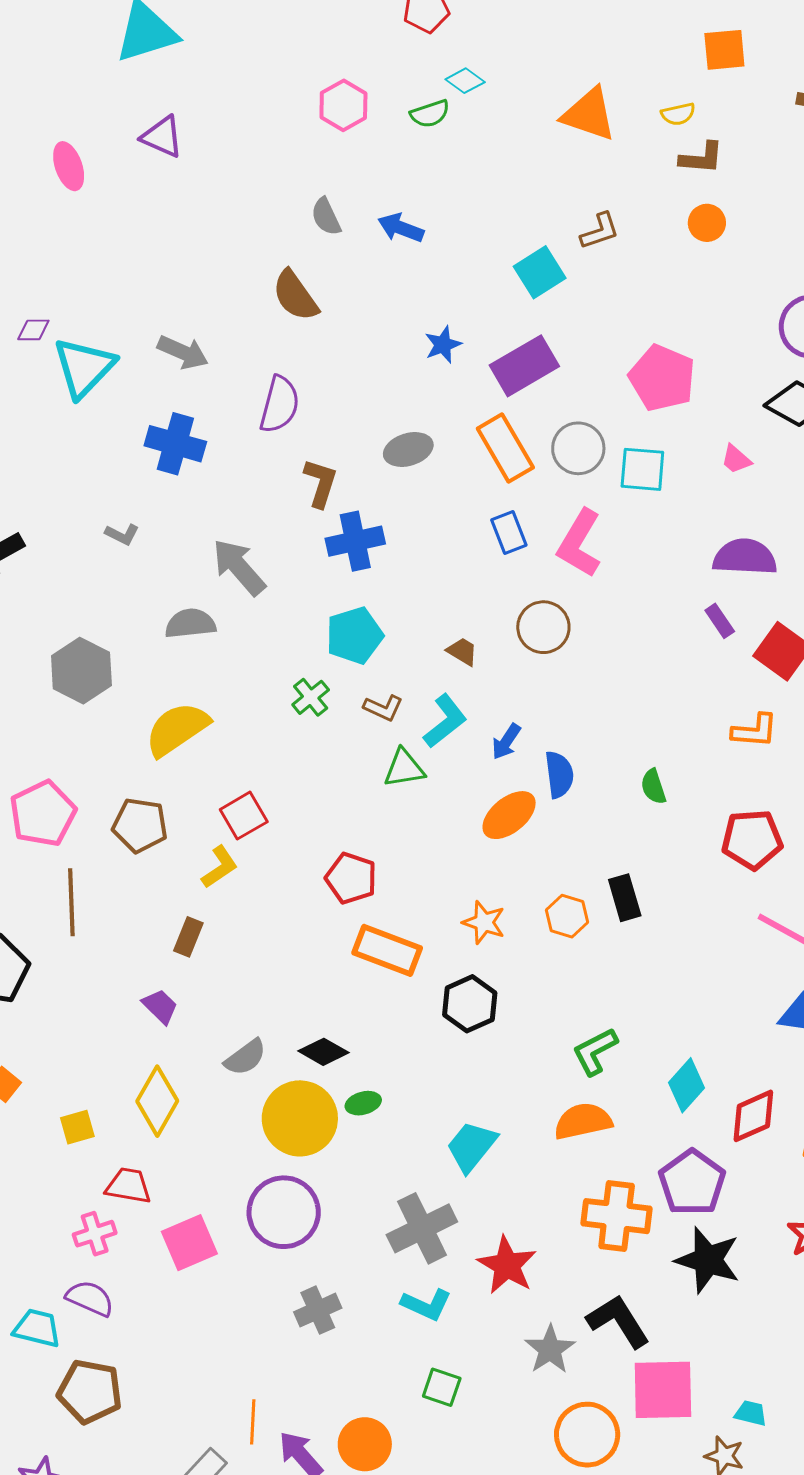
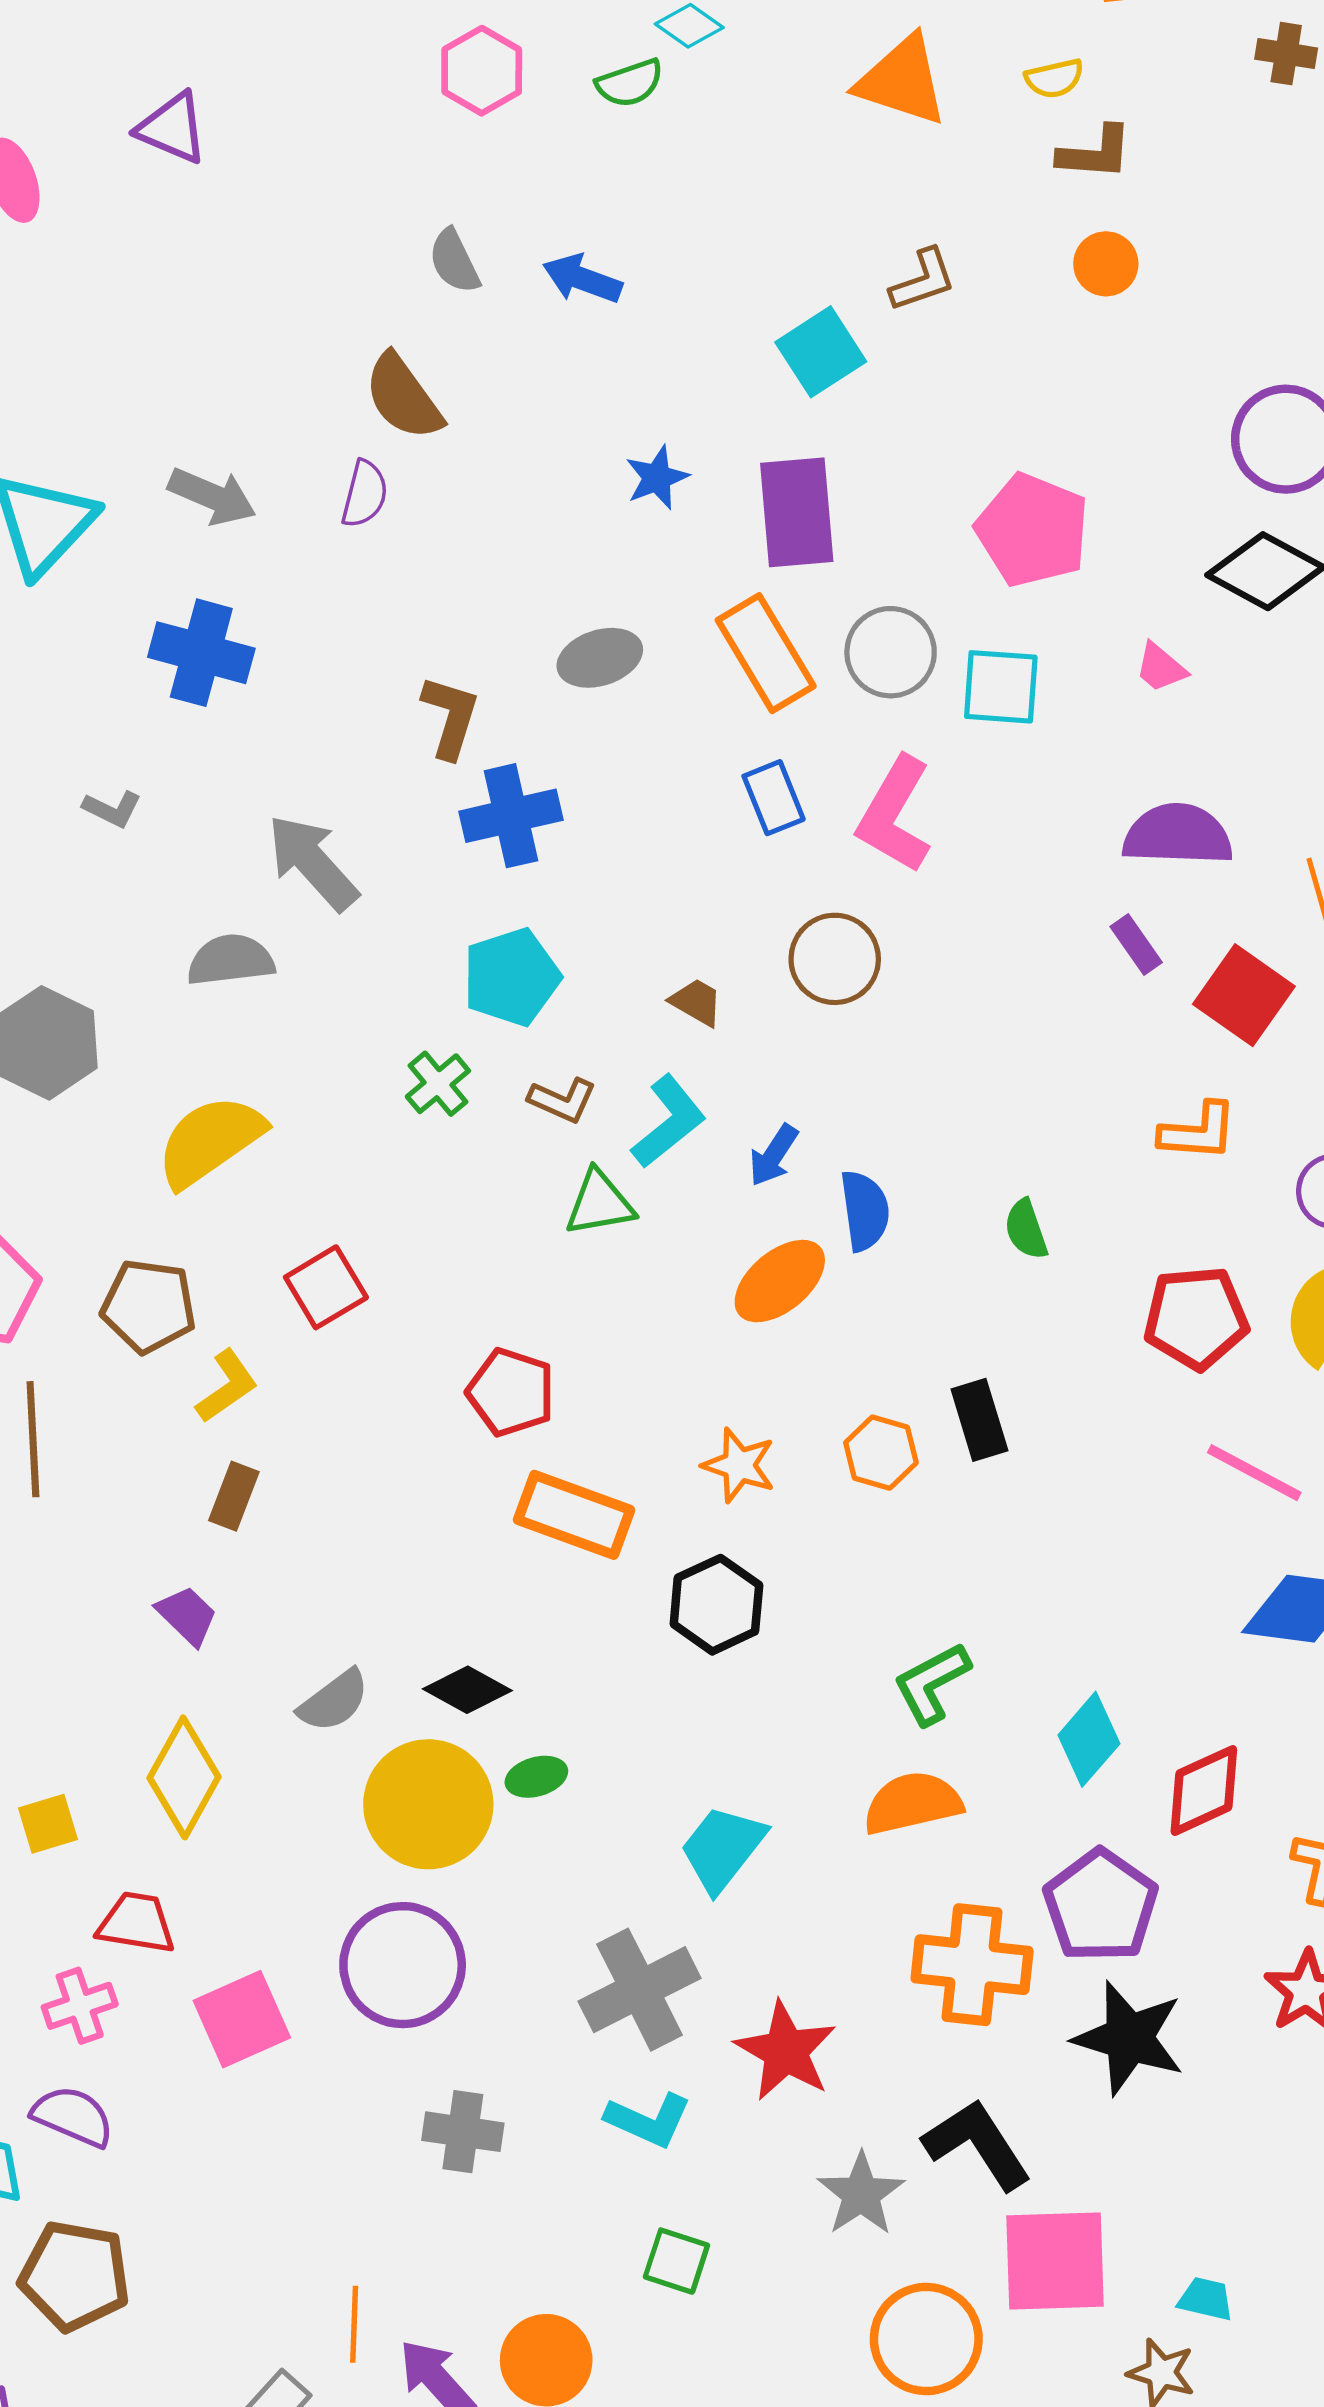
purple rectangle: (524, 366) -> (797, 512), turned -64
purple semicircle: (279, 405) -> (365, 494), moved, size x0.7
yellow L-shape: (220, 867) -> (227, 1386), moved
gray cross: (318, 1310) -> (463, 2132), turned 33

